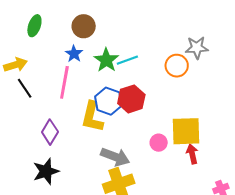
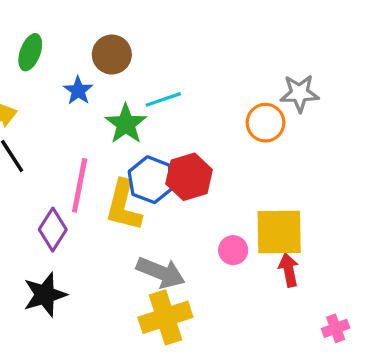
blue star: (74, 54) -> (78, 91), moved
green star: (106, 60) -> (126, 124), moved
cyan line: (127, 60) -> (163, 99), moved
pink line: (64, 82) -> (80, 185), moved

